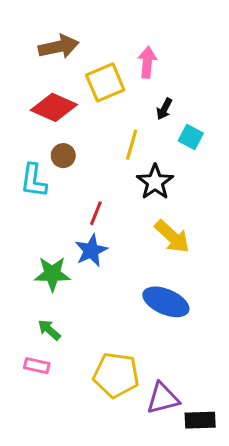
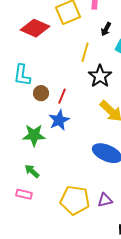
brown circle: (63, 156) -> (41, 93), moved
purple triangle: (163, 398) -> (105, 200), moved, size x0.7

